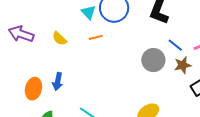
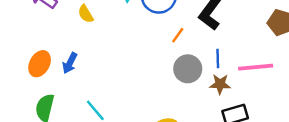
orange line: (96, 37) -> (178, 35), moved, turned -56
blue line: (175, 45) -> (218, 59), turned 35

